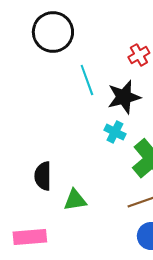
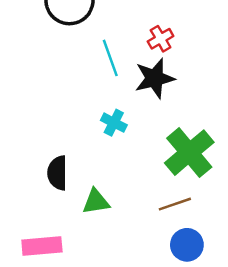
red cross: (139, 55) -> (161, 39), moved
cyan cross: (115, 132) -> (114, 123), moved

